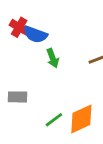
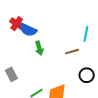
gray rectangle: (18, 97) -> (11, 74), turned 56

